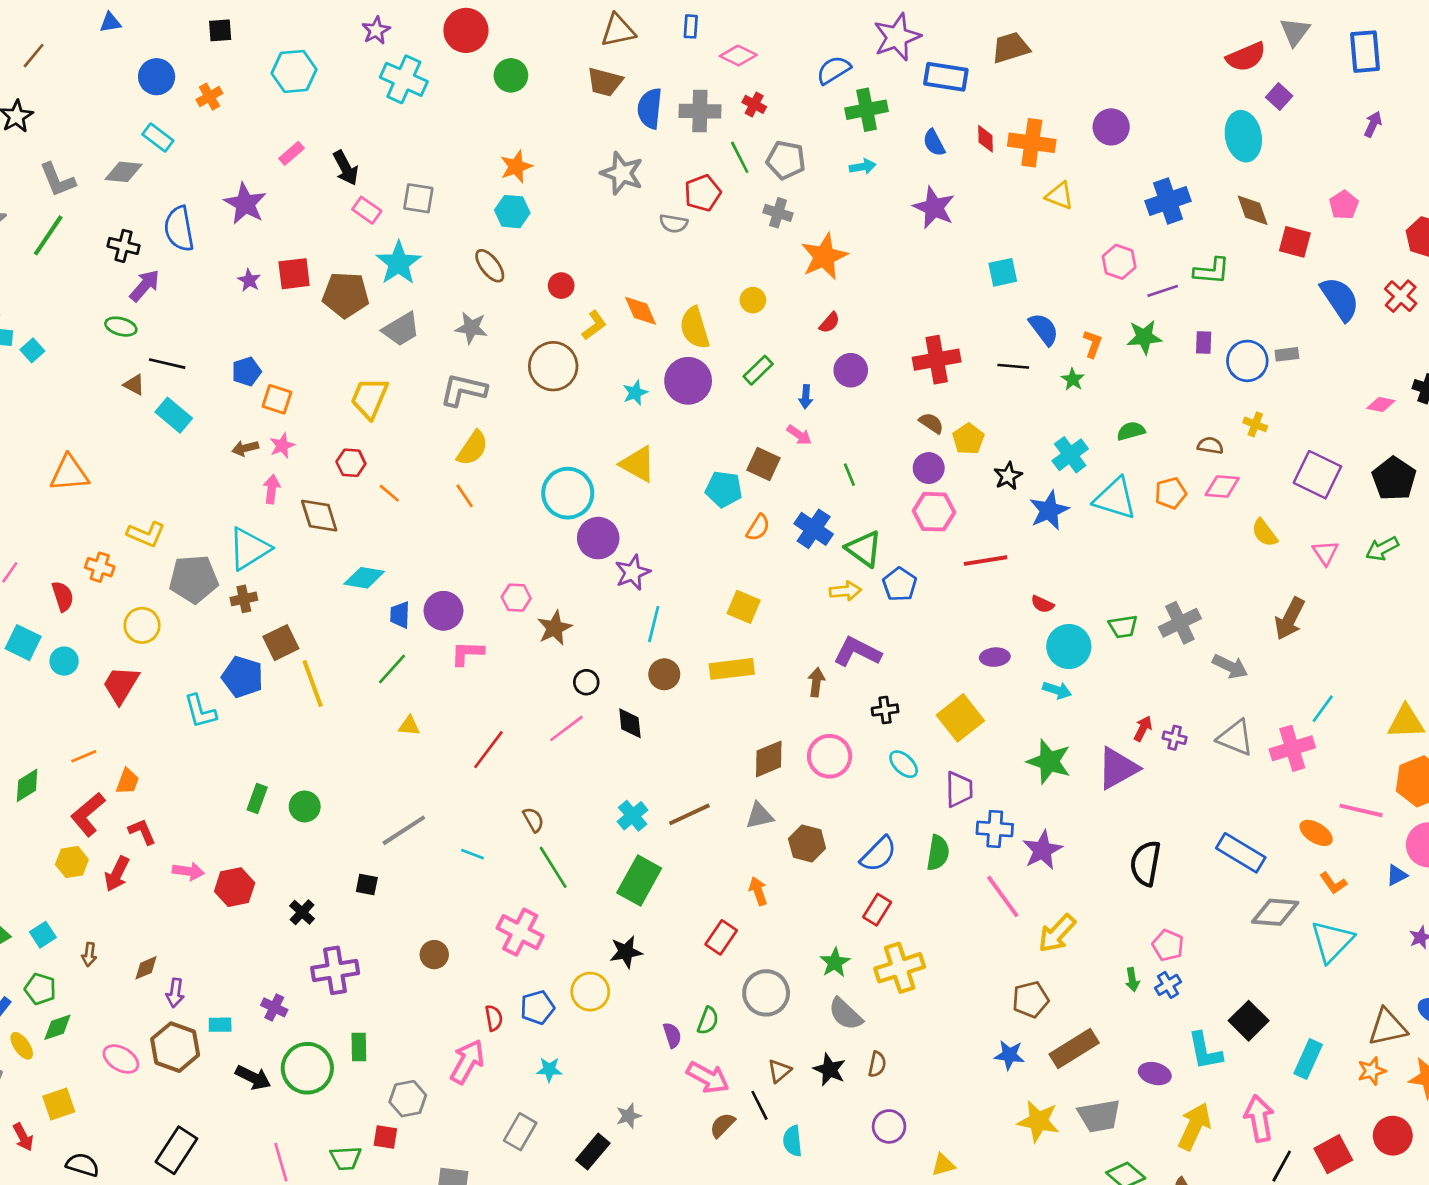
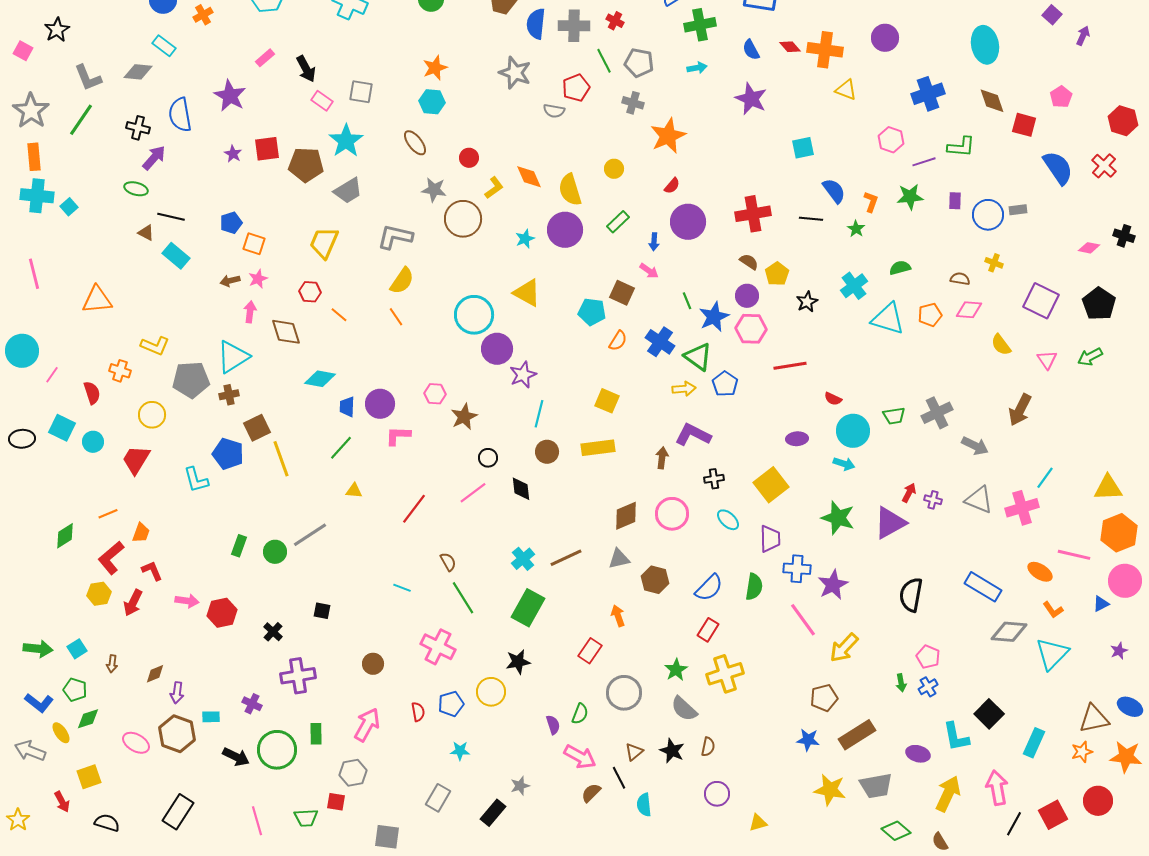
purple square: (1279, 97) -> (1052, 15), moved
red diamond: (986, 139) -> (790, 47), turned -40
gray star: (471, 328) -> (434, 190), moved
purple circle: (851, 370) -> (688, 222), size x1.4
blue star: (1049, 510) -> (714, 317), moved
gray line: (404, 830) -> (310, 535), moved
pink arrow: (467, 1062) -> (367, 725), moved

